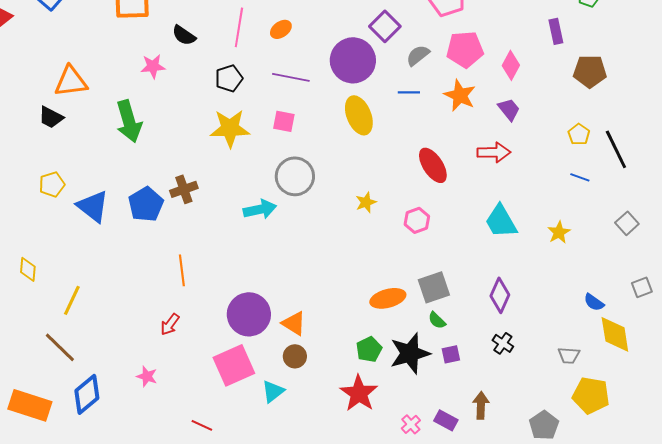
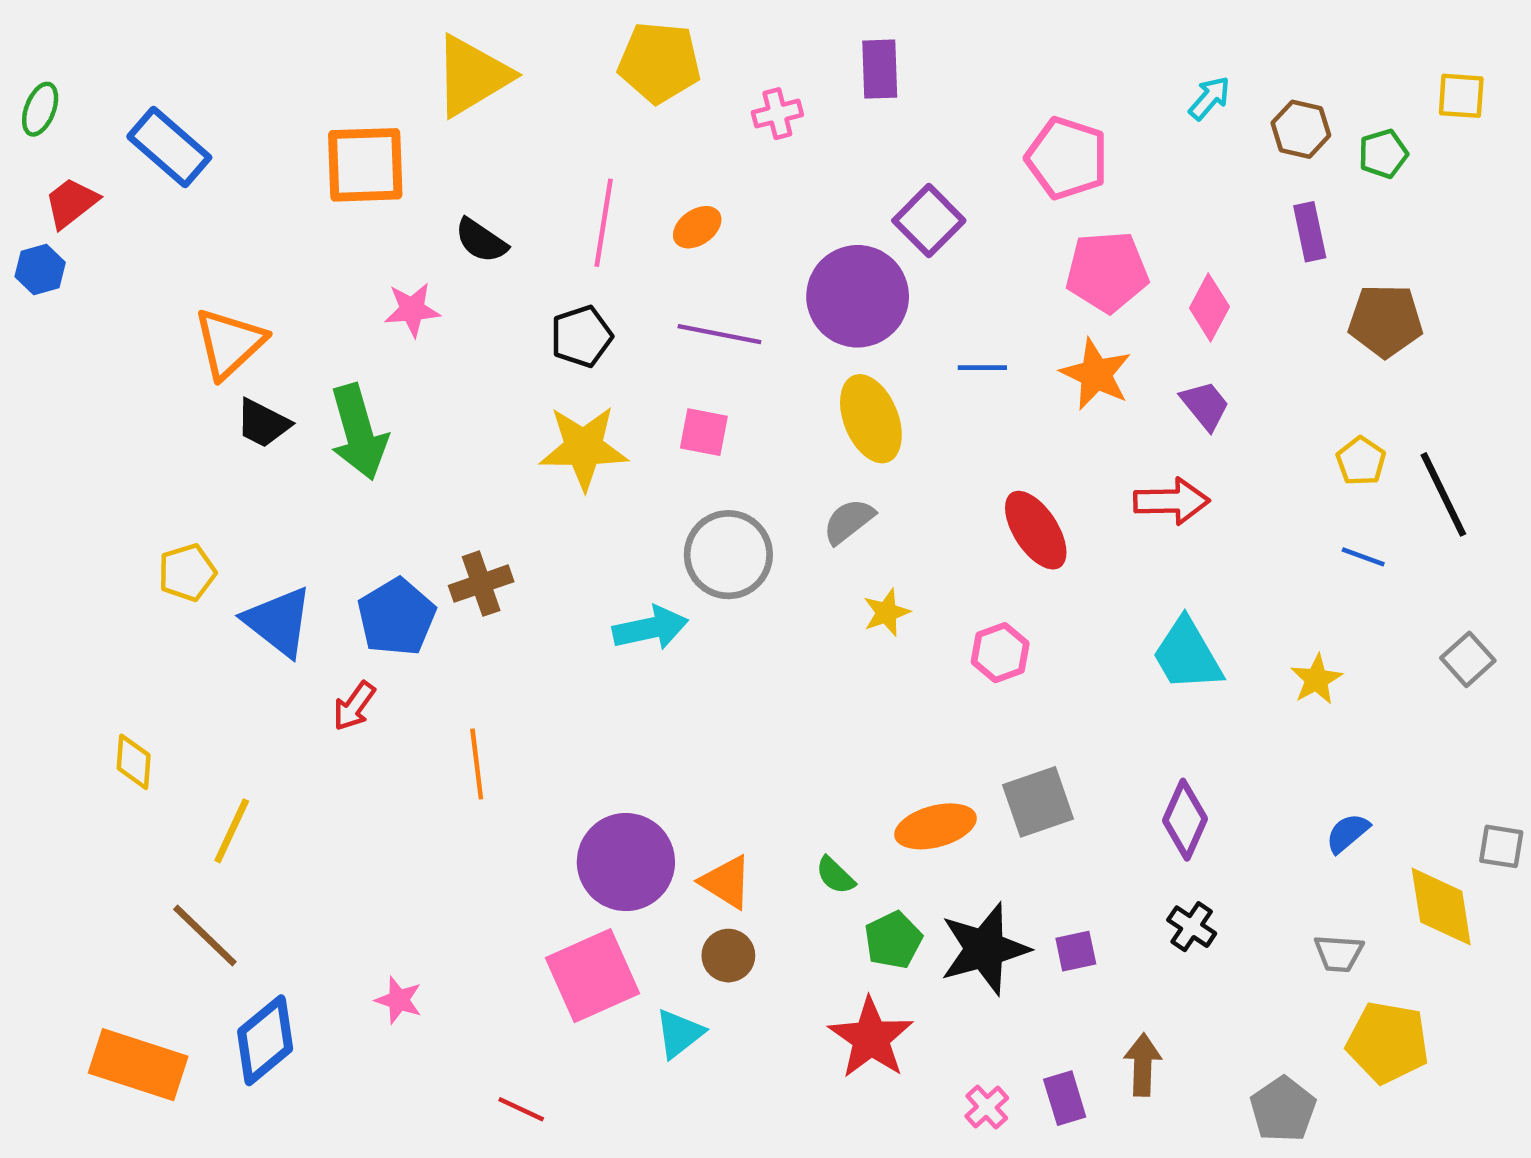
gray semicircle: (418, 55) -> (849, 521), moved
orange triangle: (71, 81) -> (229, 343), turned -36
black trapezoid: (51, 117) -> (263, 423), moved
gray square: (642, 287) -> (1501, 846), moved, turned 30
blue semicircle: (594, 302) -> (1348, 833), moved, turned 105
green semicircle: (437, 320) -> (835, 875), moved
red arrow: (170, 324) -> (354, 706), moved
purple rectangle: (446, 420) -> (1065, 1098), turned 45

